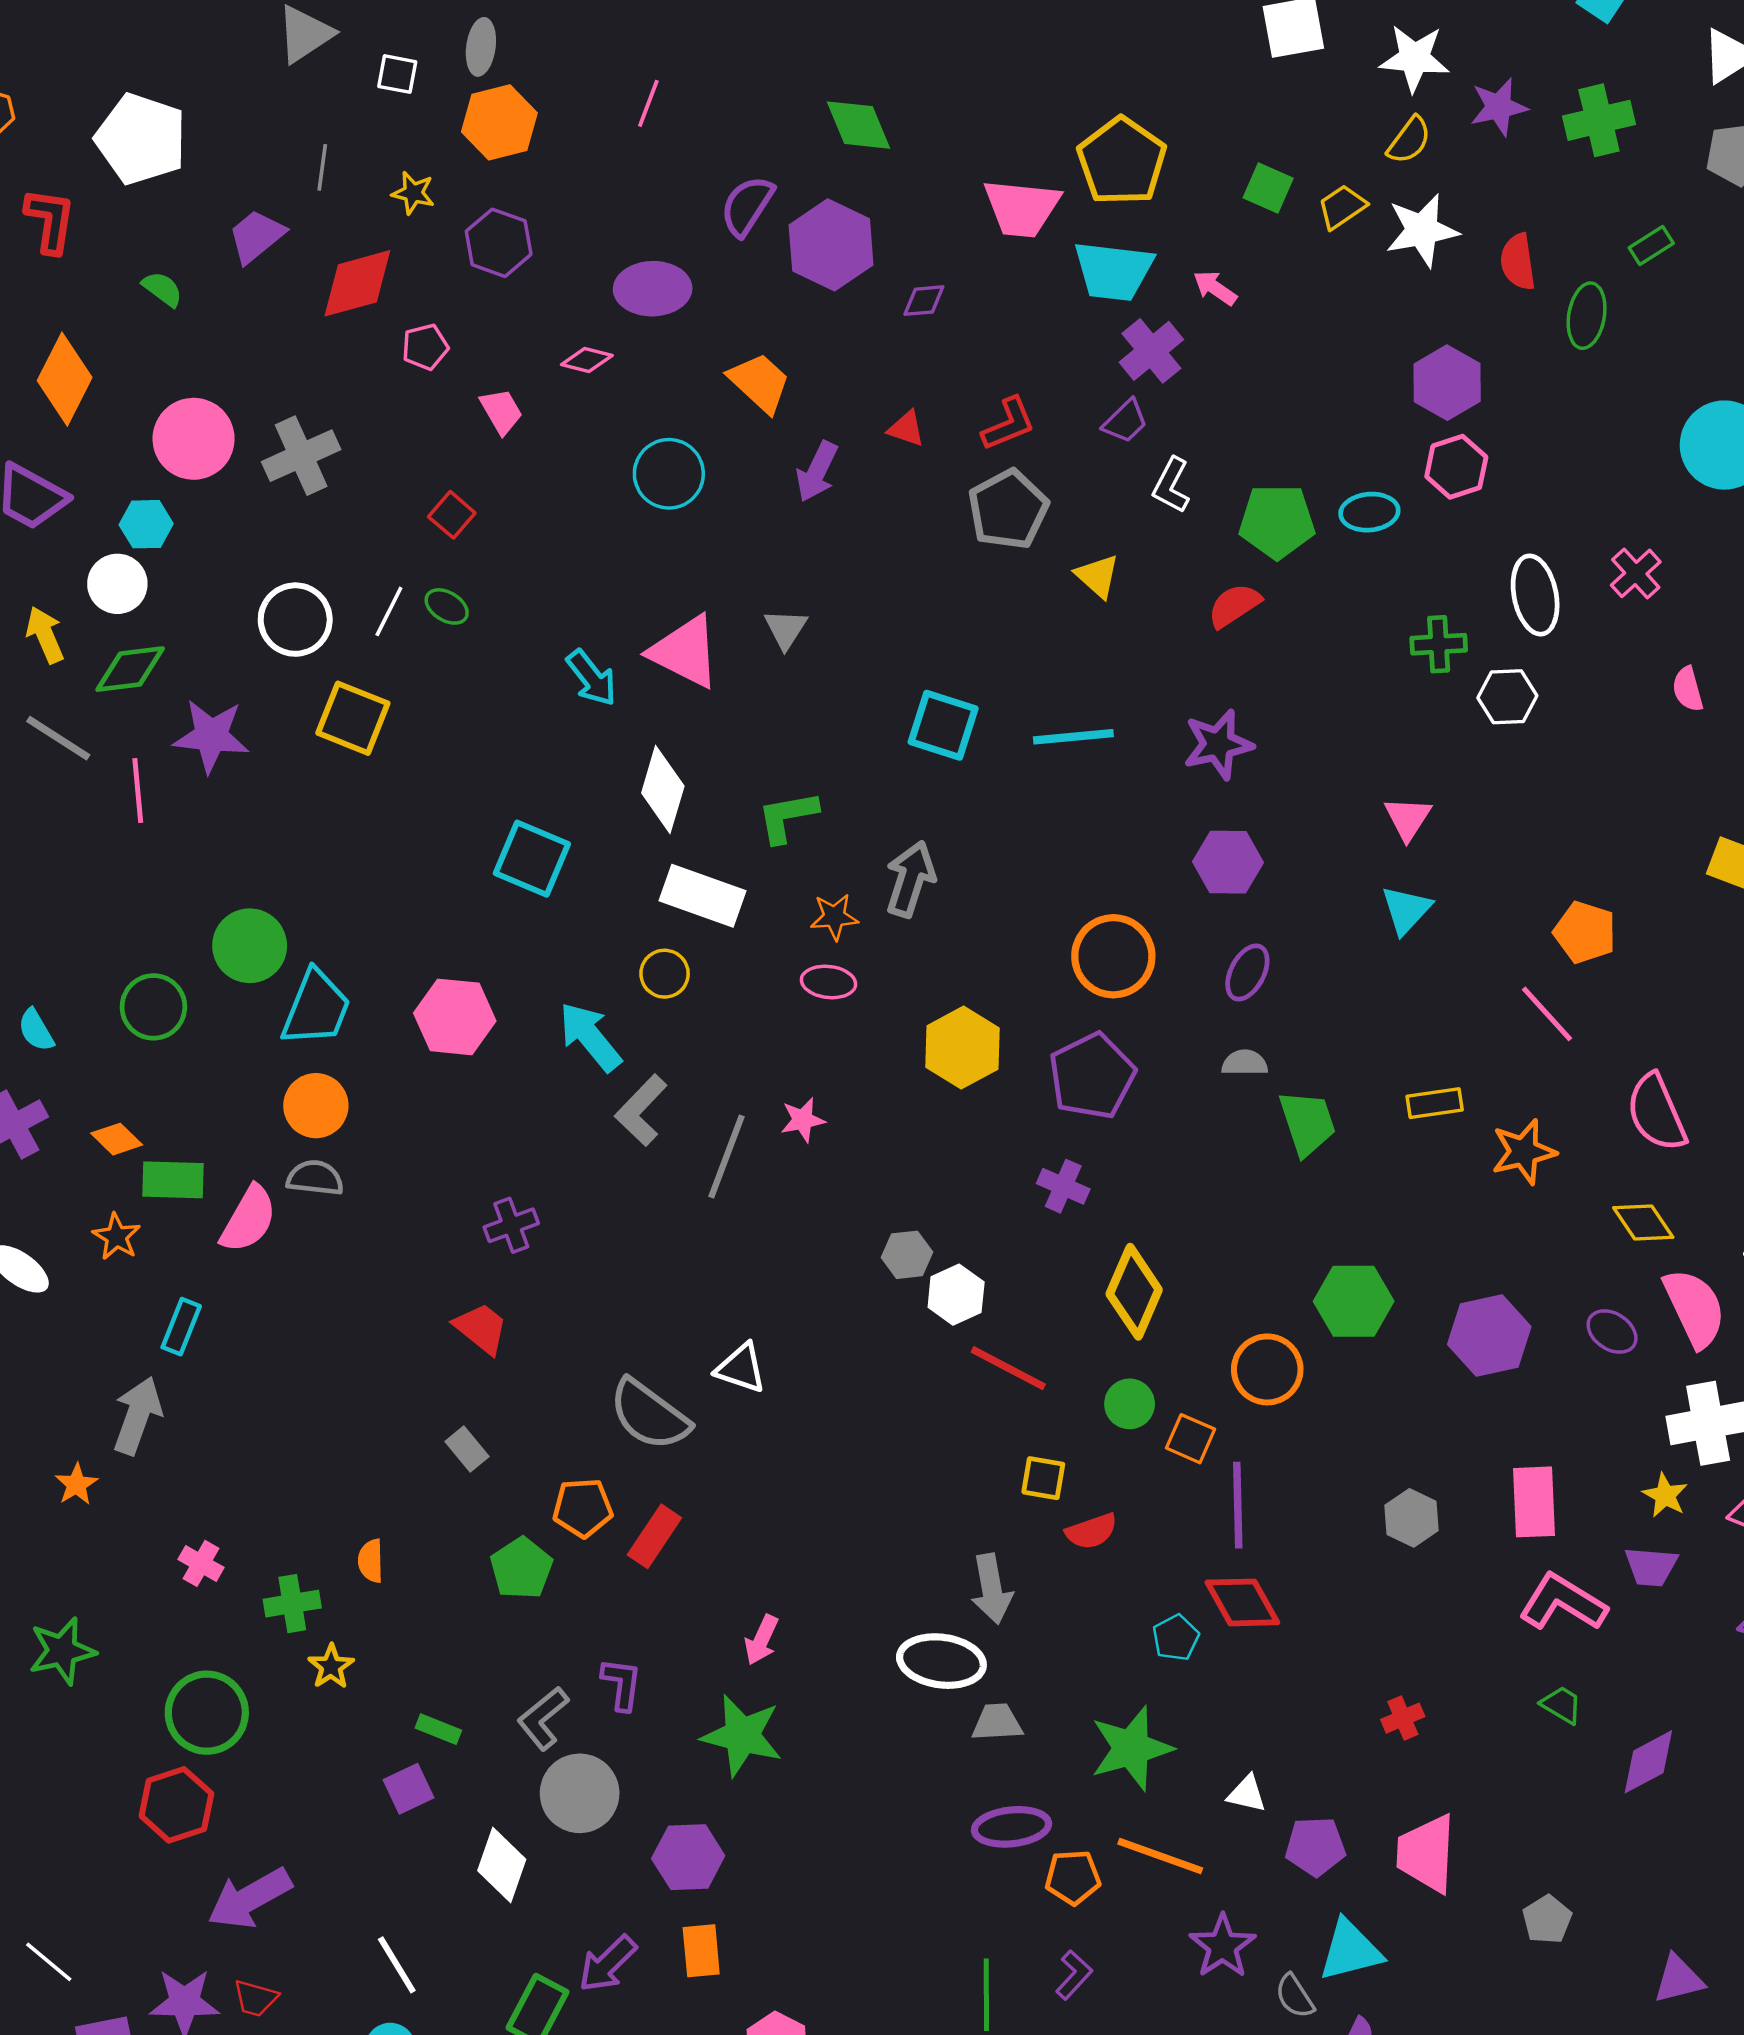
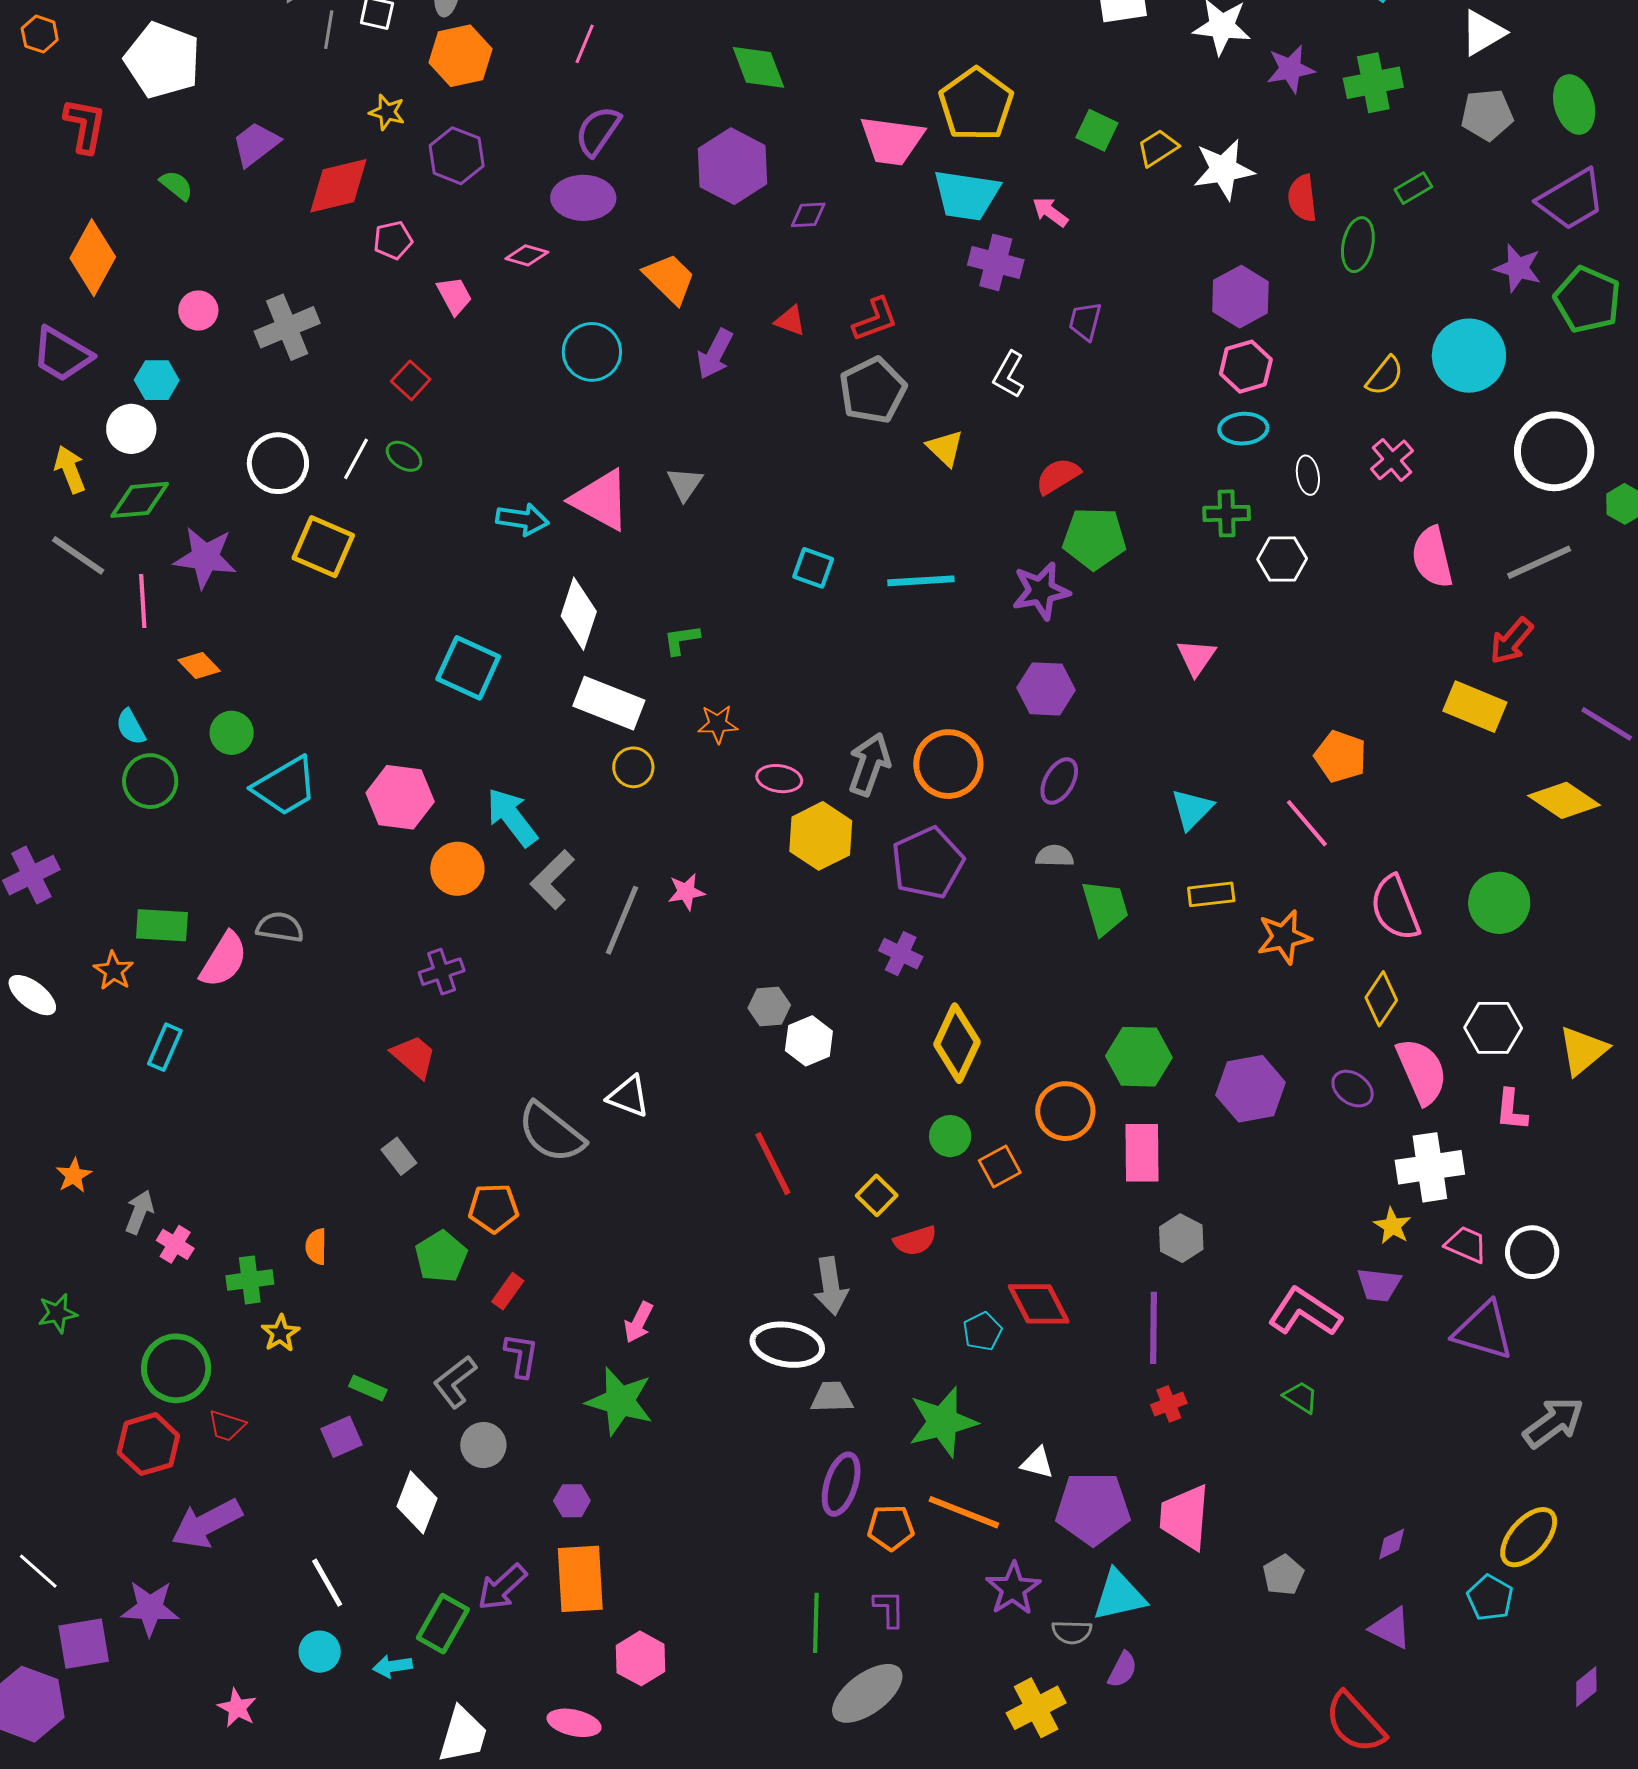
yellow semicircle: (1409, 140) -> (1385, 376), moved
gray line: (322, 167) -> (329, 30), moved
purple semicircle: (747, 206) -> (598, 131), moved
purple cross: (1151, 351) -> (996, 262), turned -38
purple trapezoid: (1125, 421) -> (1085, 321), moved, turned 147
pink circle: (194, 439) -> (198, 310), size x0.6
cyan ellipse: (1369, 512) -> (1243, 429), moved
green pentagon: (1277, 521) -> (1094, 538), moved
white ellipse: (1535, 595) -> (1308, 475), size x0.6
cyan arrow: (592, 678) -> (522, 519), turned -45
pink semicircle: (1688, 689) -> (1432, 557), size x1.6
cyan square: (943, 725) -> (813, 568), size x0.7
green L-shape: (787, 817) -> (681, 640), size x0.7
gray arrow: (910, 879) -> (869, 764), moved
cyan triangle: (1406, 910) -> (1192, 809), moved
green circle: (250, 946) -> (232, 733), size x0.7
yellow circle: (665, 974) -> (633, 767), moved
pink ellipse: (829, 982) -> (779, 779), moved
cyan trapezoid: (316, 1008) -> (285, 786), turned 36
cyan semicircle: (36, 1030) -> (131, 727), moved
orange circle: (316, 1106) -> (457, 869), moved
orange diamond: (117, 1139) -> (199, 666), moved
yellow diamond: (1643, 1222) -> (1381, 999), turned 66
red line: (1008, 1368) -> (773, 1164), moved, turned 34
gray arrow: (137, 1416) -> (139, 1212), moved, size x0.7
orange square: (1191, 1439) -> (1000, 1167), turned 36
yellow square: (1043, 1478) -> (877, 1195), turned 33
pink rectangle: (1534, 1502) -> (1142, 1153), moved
purple line: (1238, 1505) -> (1153, 1328), moved
red rectangle: (654, 1536) -> (508, 1291), moved, size x0.7
green star: (62, 1651) -> (58, 1313), size x0.7
purple diamond: (1648, 1762) -> (1392, 1544), moved, size x0.6
gray circle: (580, 1793) -> (483, 1445), size x0.7
purple ellipse: (1011, 1827) -> (841, 1484), turned -68
purple pentagon: (1315, 1846) -> (1093, 1508), size x1.5
purple hexagon: (688, 1857) -> (572, 1501), size x0.6
orange rectangle: (701, 1951) -> (580, 1579), size x1.5
purple L-shape: (1074, 1975) -> (889, 1609), turned -45
purple triangle: (1679, 1979) -> (1391, 1628), turned 39
gray semicircle: (1295, 1996) -> (1072, 1632), turned -57
red trapezoid: (255, 1998) -> (227, 1426), moved

